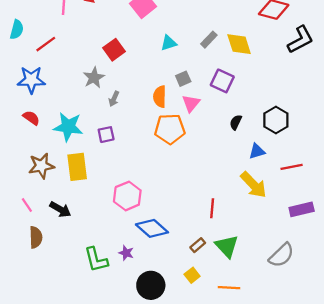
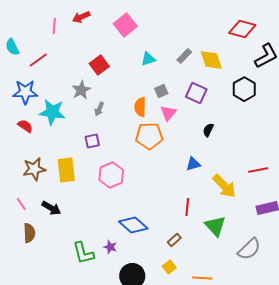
cyan semicircle: (17, 30) -> (12, 47), turned 138
black hexagon: (276, 120) -> (244, 89), moved
cyan star: (68, 127) -> (52, 112), moved
blue triangle: (257, 151) -> (193, 164), moved
pink hexagon: (127, 196) -> (111, 175), moved
green triangle: (227, 246) -> (215, 226), moved

